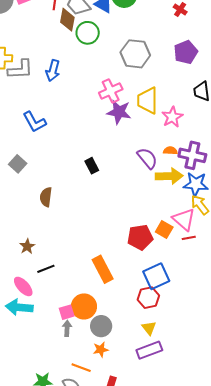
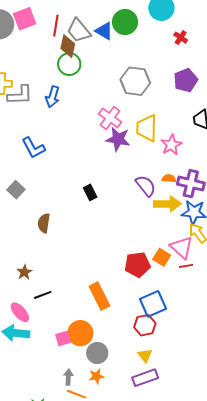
green circle: (88, 33) -> (69, 64), moved
pink cross: (111, 91) -> (110, 118), turned -30
gray arrow: (67, 328) -> (68, 377), moved

